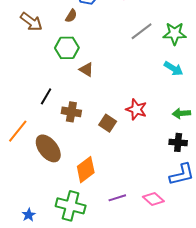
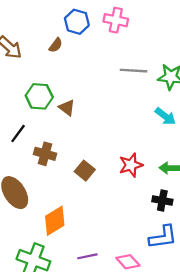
gray line: (142, 31) -> (134, 71), turned 35
green hexagon: (67, 48) -> (39, 96), moved
red star: (136, 109) -> (131, 165), moved, turned 30

